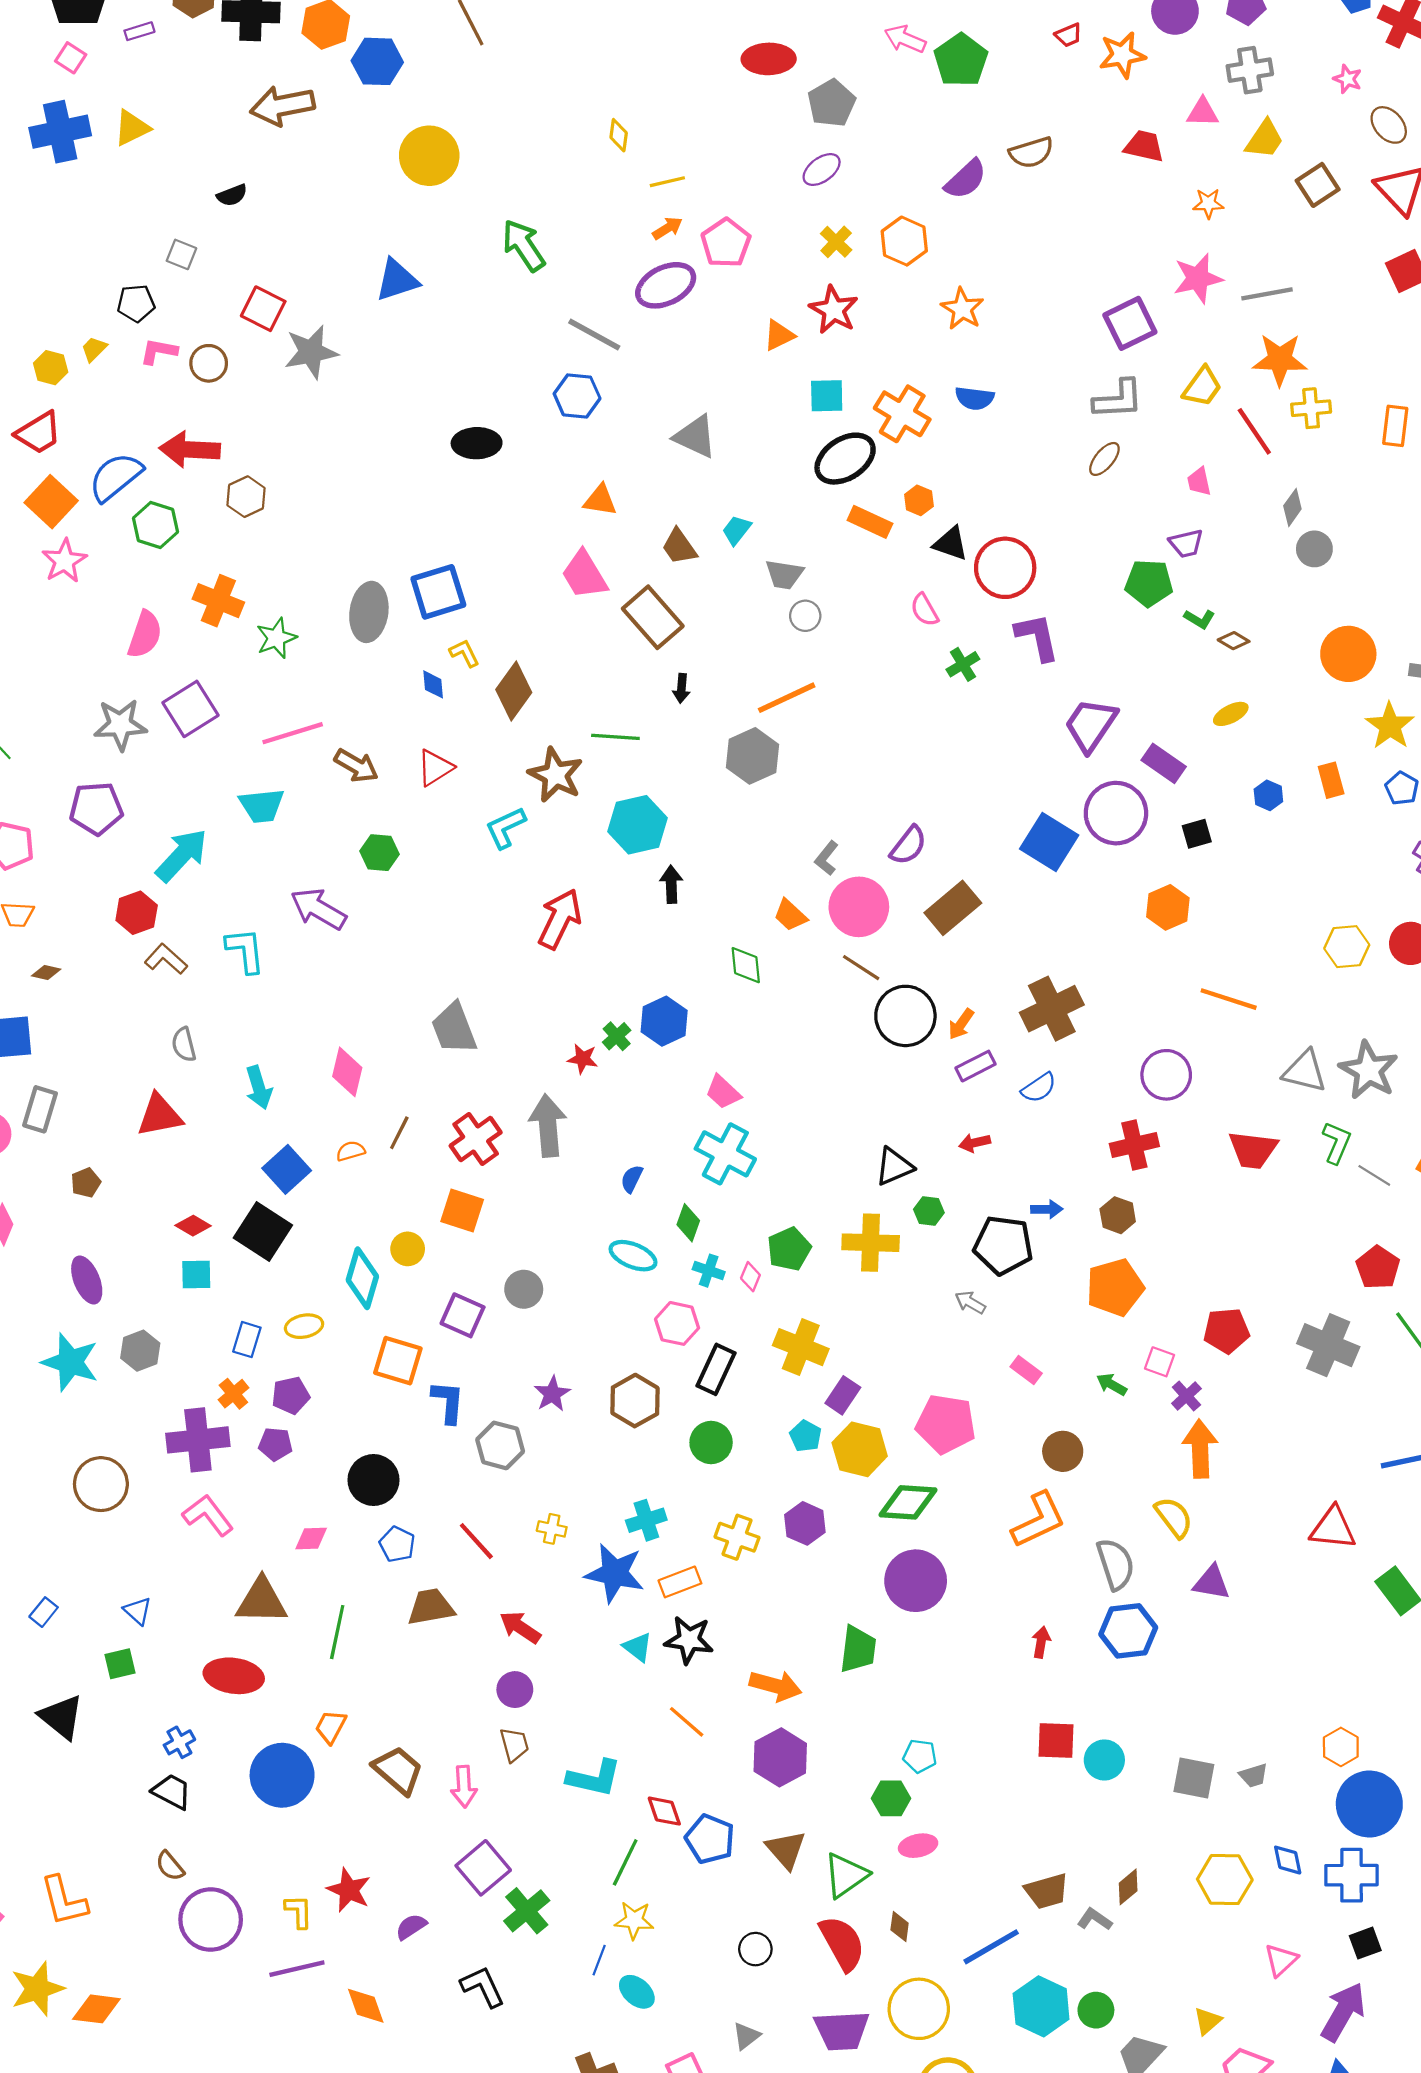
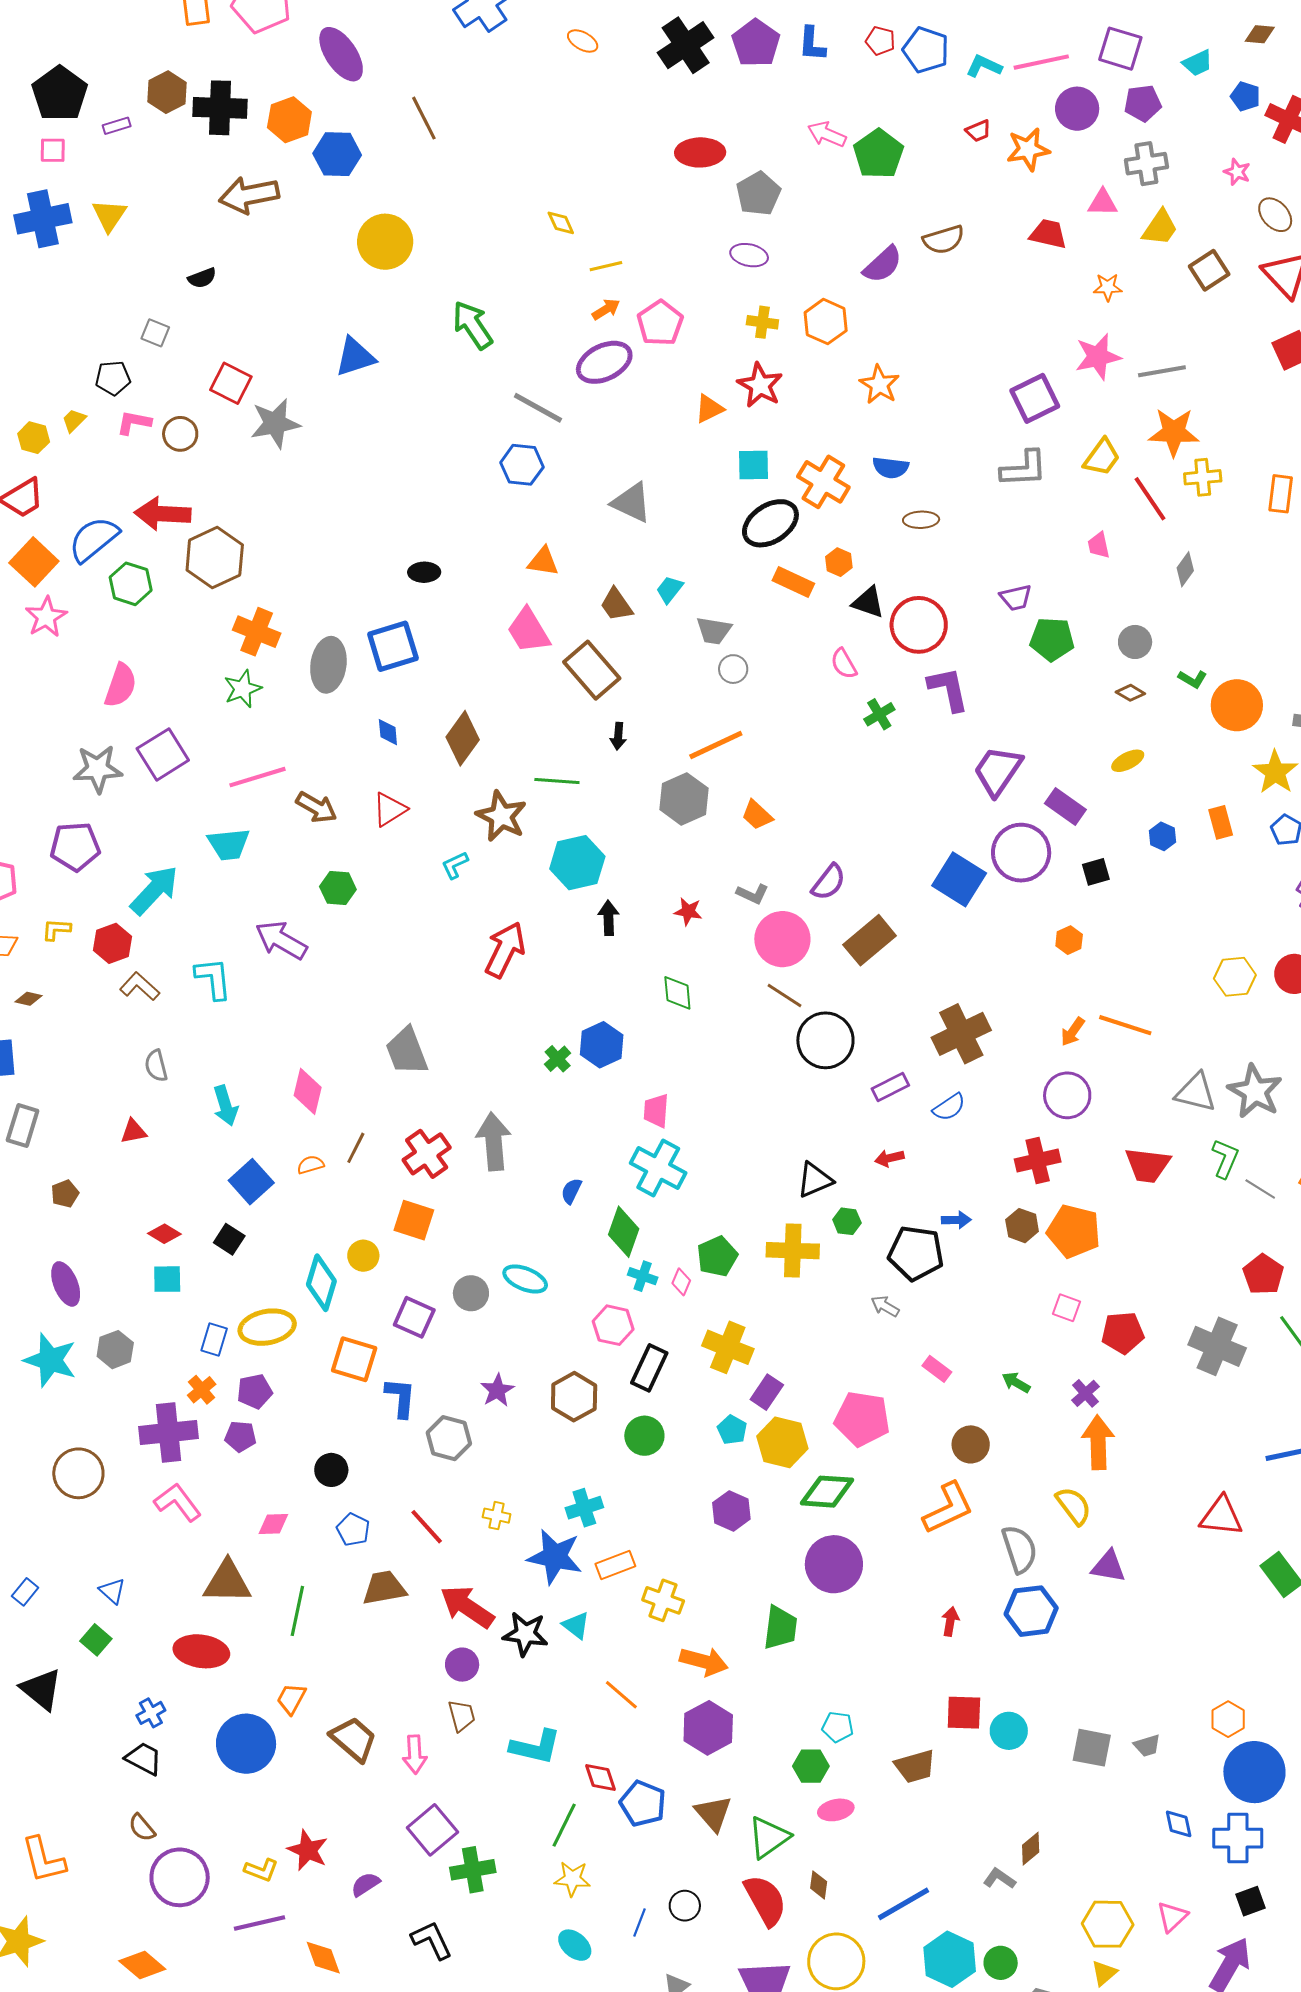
pink square: (71, 58) -> (53, 150), turned -32
yellow triangle: (132, 128) -> (109, 215), turned -30
yellow diamond: (619, 135) -> (561, 223), turned -32
purple ellipse: (822, 170) -> (749, 255), turned 48
yellow cross: (836, 242) -> (762, 322), turned -36
black ellipse: (477, 443) -> (424, 572), moved, size x0.7
brown ellipse: (1104, 459) -> (921, 520), moved, turned 48
brown hexagon: (246, 497) -> (215, 558), size x1.6
purple trapezoid: (1186, 543) -> (1016, 598), moved
gray circle: (1314, 549) -> (1135, 642), moved
orange cross: (218, 601) -> (257, 632), moved
green L-shape: (1199, 619) -> (1193, 679), moved
yellow L-shape: (464, 653) -> (56, 929), moved, turned -60
cyan L-shape: (505, 828) -> (455, 865), size x0.7
gray L-shape: (827, 858) -> (753, 894), turned -104
orange hexagon: (1168, 907) -> (1069, 940), size x0.7
orange trapezoid: (790, 915) -> (757, 815), moved
orange arrow: (961, 1024) -> (1073, 1032), moved
red star: (583, 1059) -> (688, 911), moved
pink trapezoid: (723, 1092) -> (656, 1111), turned 51
red triangle: (160, 1115) -> (133, 1131), size x0.6
green diamond: (688, 1223) -> (624, 1232), size x1.4
black square: (263, 1231) -> (229, 1239), size x0.6
cyan ellipse: (633, 1256) -> (525, 1279), moved
orange pentagon: (1115, 1287) -> (1074, 1231), moved, turned 30
yellow ellipse: (304, 1326) -> (267, 1327), size x1.6
pink square: (1160, 1362) -> (1066, 1308), moved
black circle: (373, 1480) -> (331, 1470), size x0.7
yellow cross: (737, 1537) -> (663, 1600), moved
red arrow: (520, 1627) -> (467, 1607), size x1.4
black star: (689, 1640) -> (525, 1634), moved
green square: (120, 1664) -> (96, 1640), turned -36
yellow hexagon: (1225, 1880) -> (1108, 1924), moved
brown trapezoid: (1047, 1891) -> (915, 1766), moved
yellow L-shape: (299, 1911) -> (261, 1870), turned 112
green cross: (527, 1911) -> (473, 1870), turned 30
blue line: (599, 1960) -> (639, 1923), moved
orange diamond: (96, 2009) -> (142, 1965), moved, turned 33

